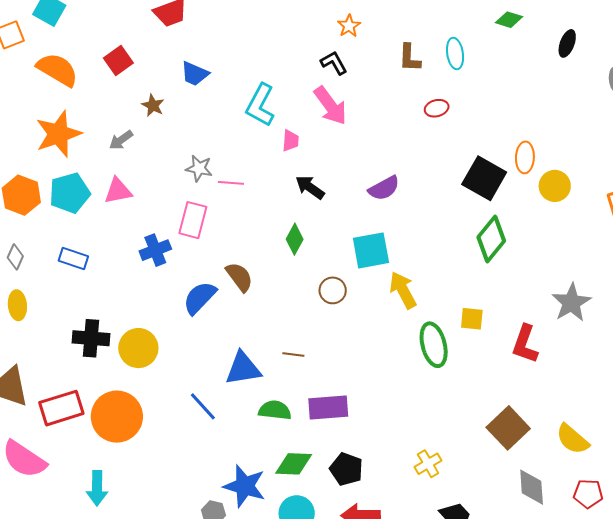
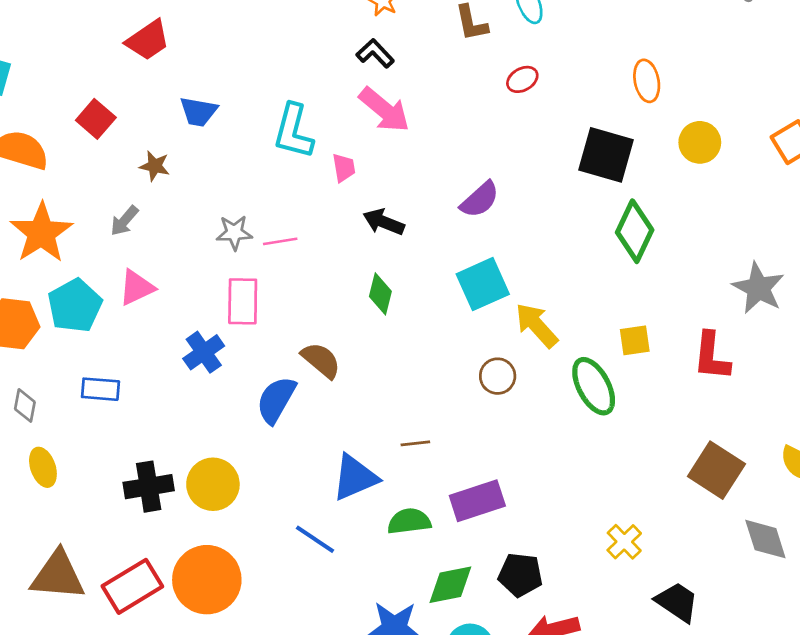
orange ellipse: (525, 157) -> (647, 81), moved
brown circle: (333, 290) -> (498, 376), moved

